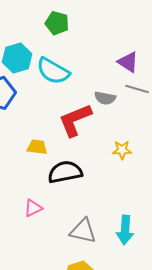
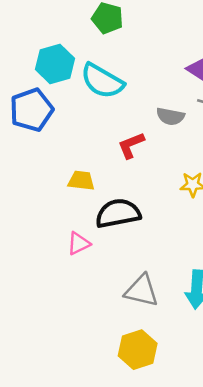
red L-shape: (75, 120) -> (131, 145), size x0.6
pink triangle: (33, 208) -> (79, 244), moved

